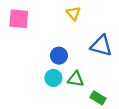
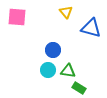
blue triangle: (101, 46) -> (91, 28), moved
green rectangle: (98, 98) -> (79, 88), moved

